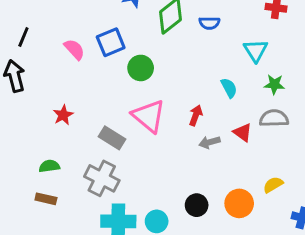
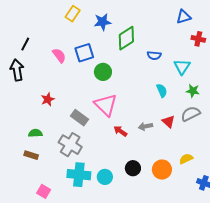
blue semicircle: (209, 23) -> (154, 55), moved
red arrow: (196, 115) -> (120, 131), moved, turned -80
gray semicircle: (274, 118) -> (191, 114), turned -30

